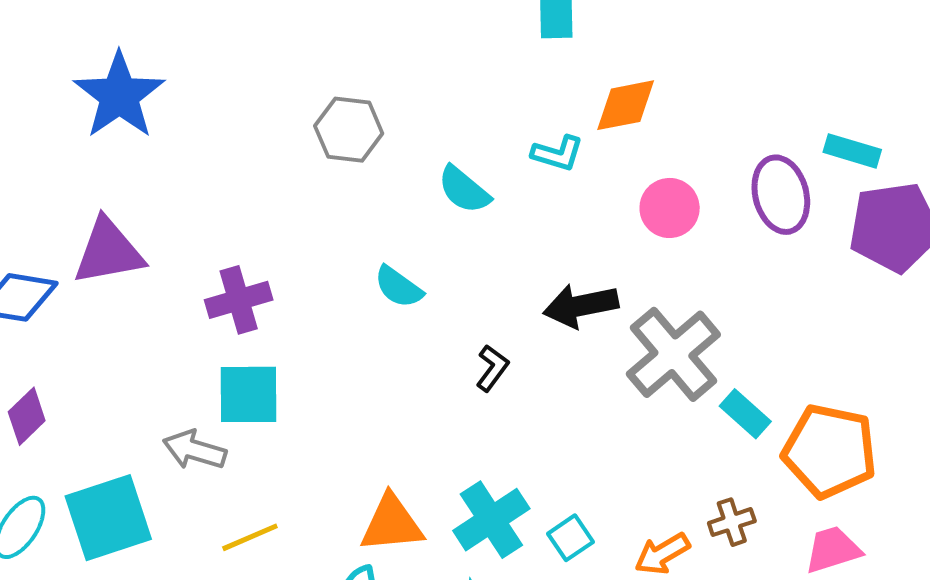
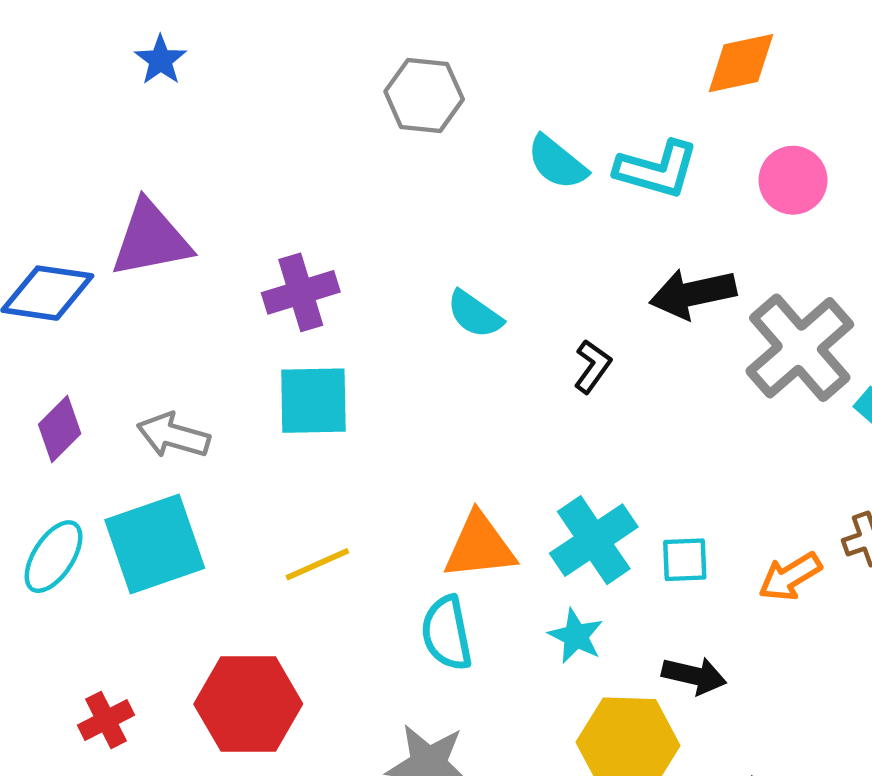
blue star: (119, 95) -> (161, 60), size x0.5
cyan L-shape: (558, 153) -> (657, 169), moved, size x1.4
cyan semicircle: (398, 287) -> (475, 314), moved
gray arrow: (194, 450) -> (173, 436), moved
cyan square: (571, 538) -> (685, 560), turned 33

